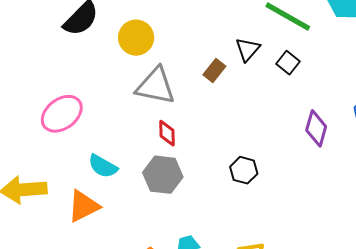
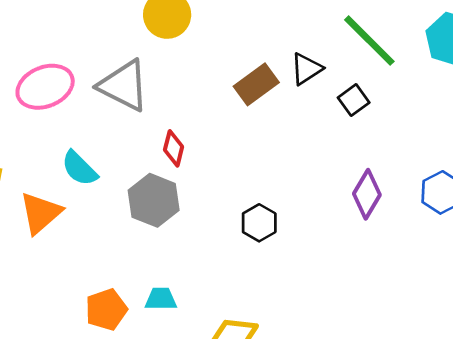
brown rectangle: (214, 70) -> (256, 84), size x1.4
gray triangle: (156, 86) -> (124, 86), moved
orange triangle: (83, 206) -> (41, 213), turned -30

